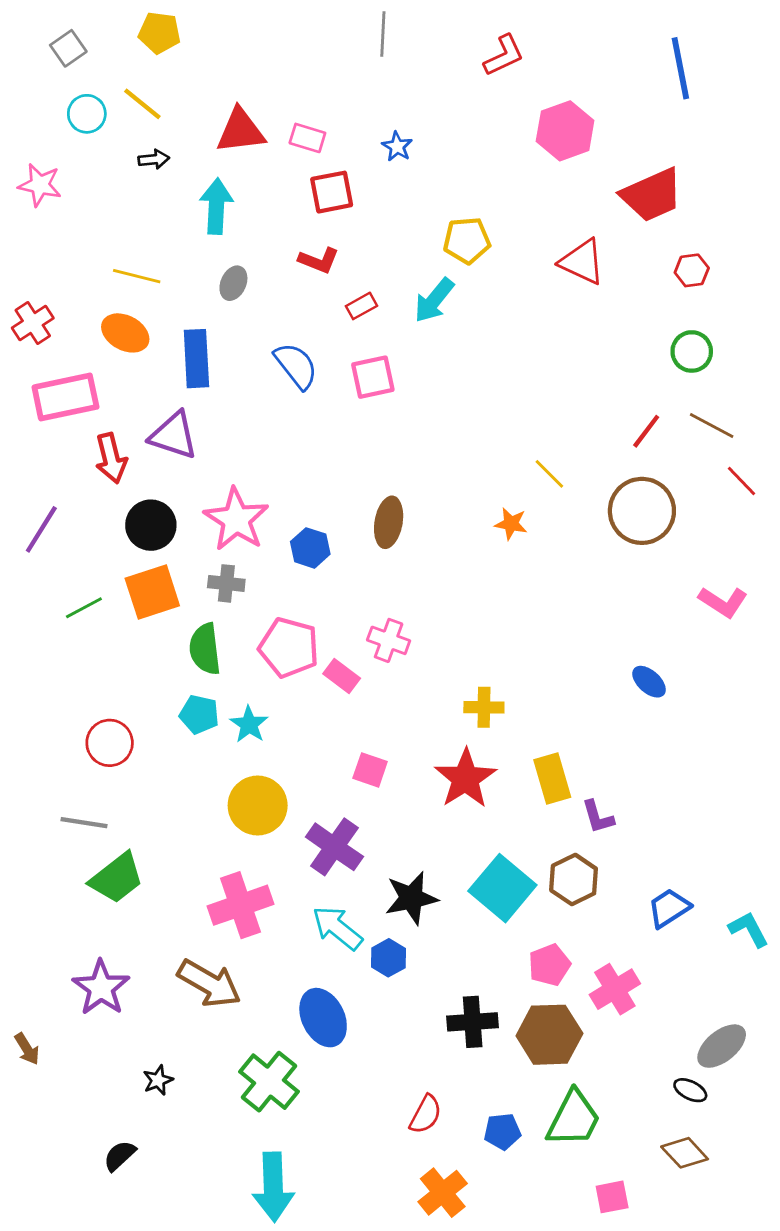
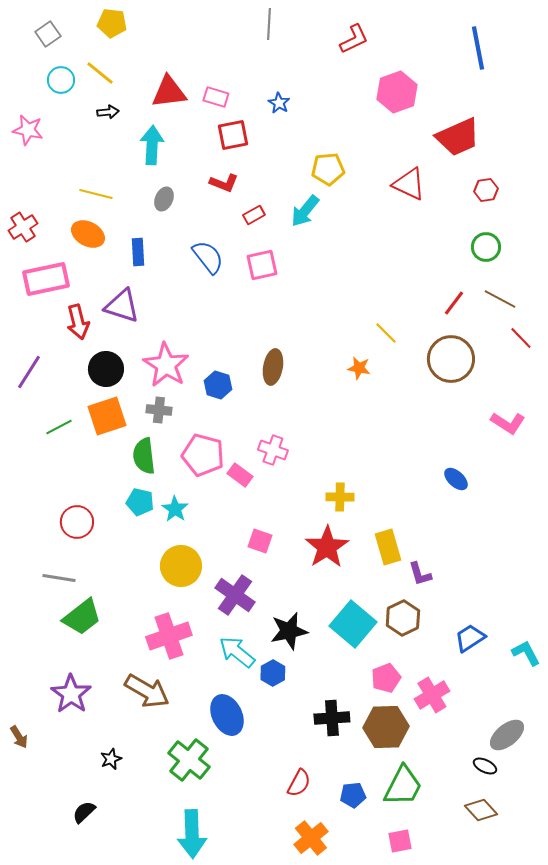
blue rectangle: (196, 359) -> (138, 252), size x0.7
pink square: (612, 1197) -> (400, 841), moved

